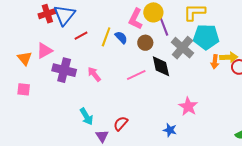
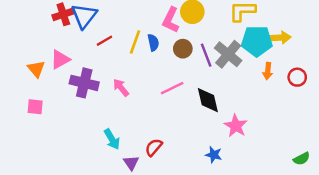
purple line: (164, 26) -> (206, 55), moved
blue semicircle: (121, 37) -> (153, 43), turned 32
yellow arrow: (229, 57) -> (280, 38), moved
black diamond: (161, 66) -> (208, 100), moved

